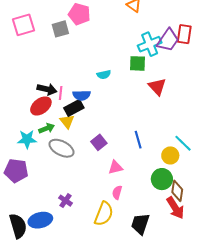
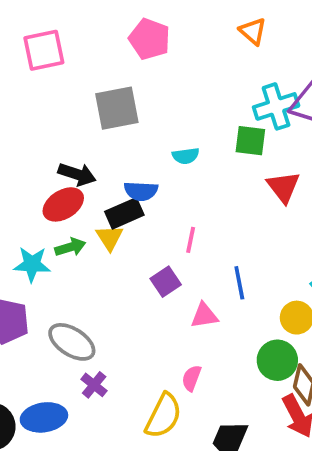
gray square: (60, 29) -> (117, 108), moved, size x1.4
pink line: (61, 93) -> (191, 240), moved
gray ellipse: (62, 148) -> (72, 342), moved
pink triangle: (115, 167) -> (204, 316), moved

